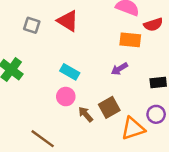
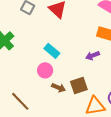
brown arrow: (86, 114) -> (59, 88), turned 144

